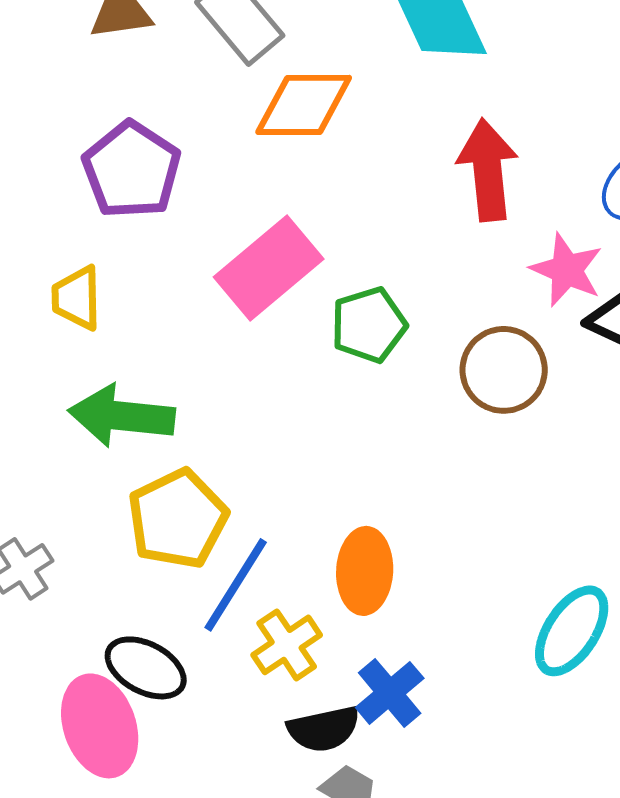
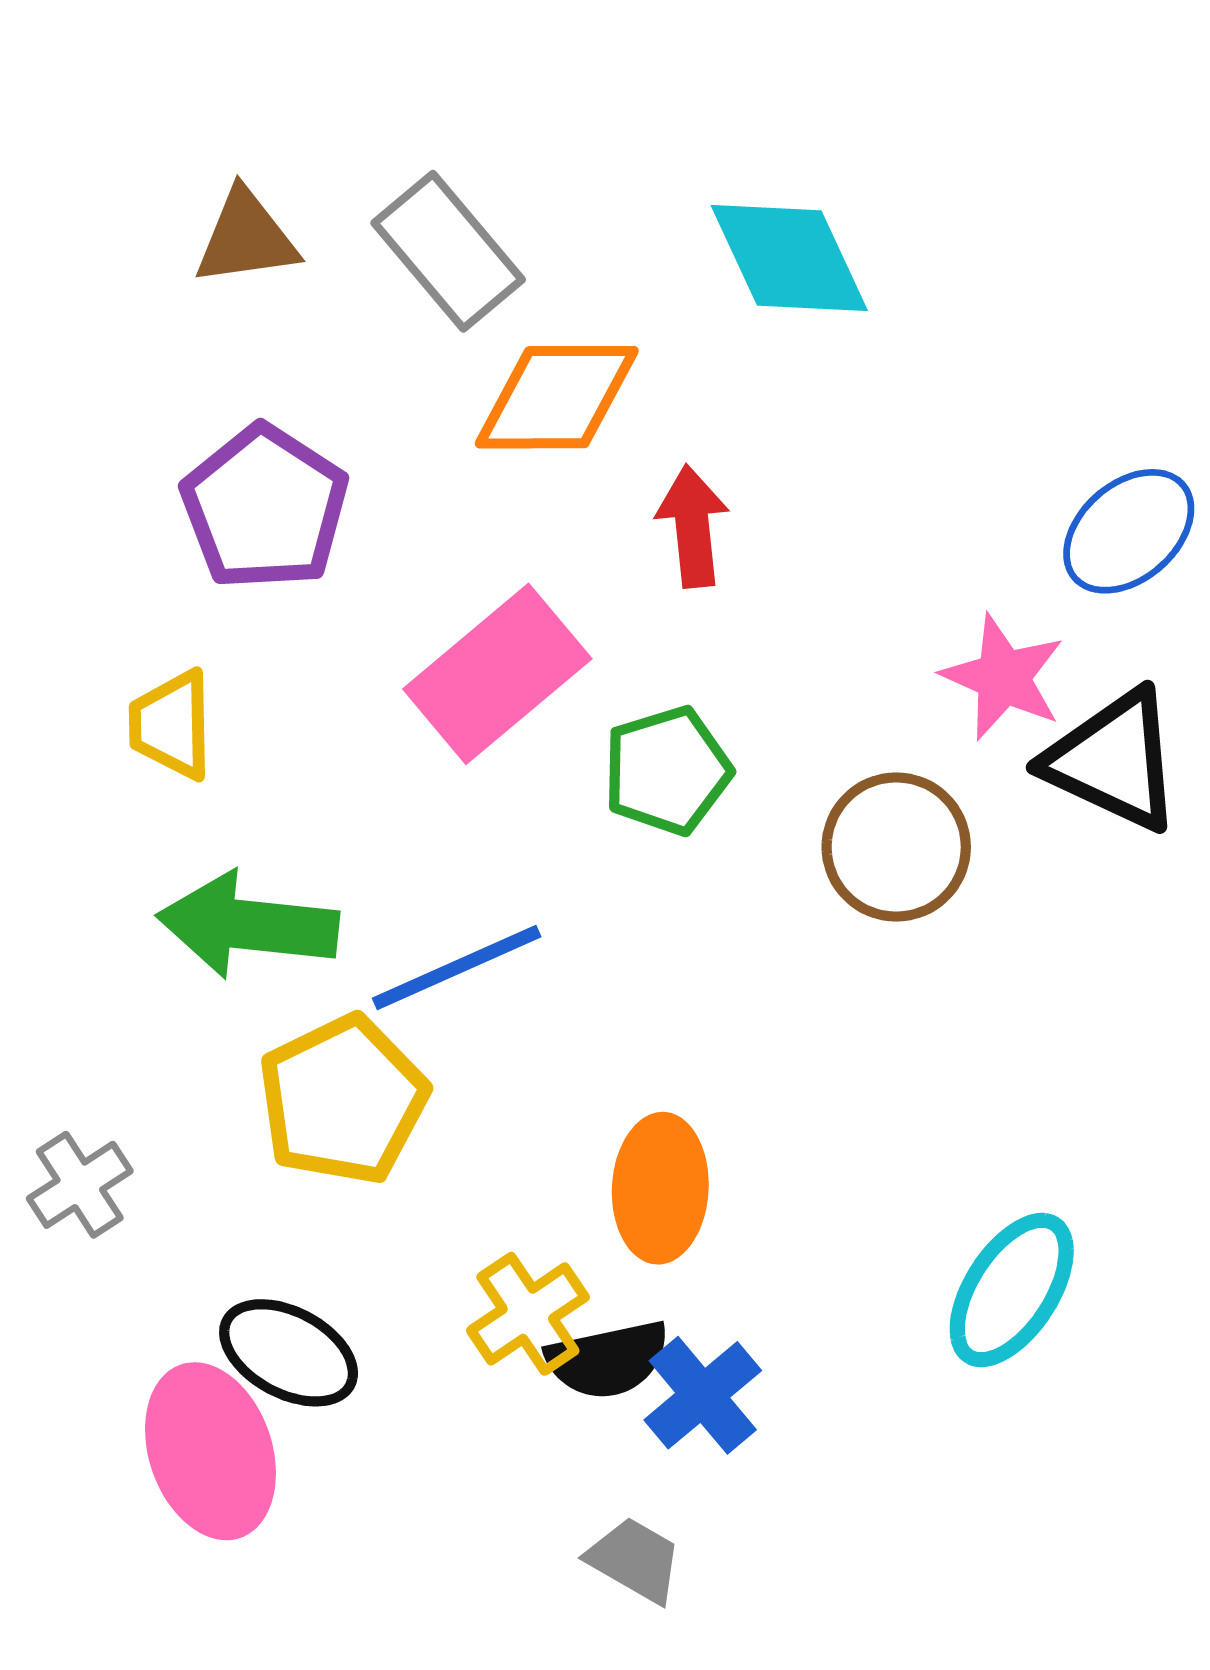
red arrow: (488, 170) -> (693, 526), moved, size x0.7
blue line: (236, 585) -> (457, 968), moved, turned 34
black semicircle: (324, 729) -> (608, 1360), moved

